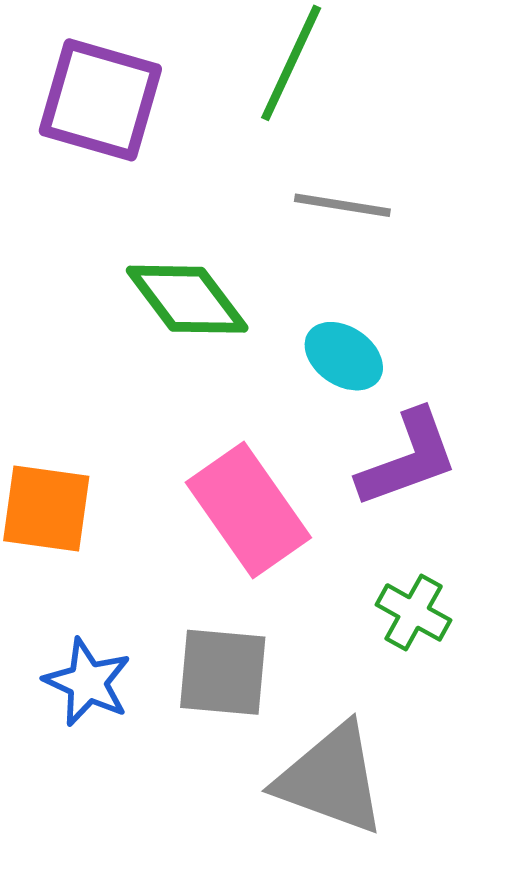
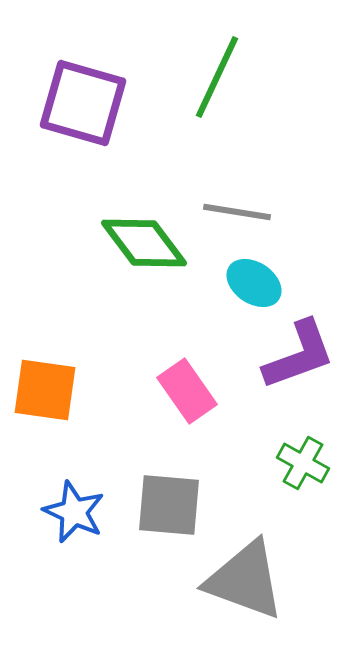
gray line: (342, 205) -> (237, 212), moved
pink rectangle: (248, 510) -> (187, 391), size x0.7

